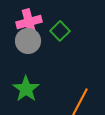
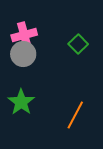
green square: (60, 31) -> (78, 44), moved

